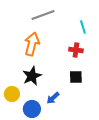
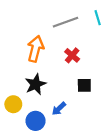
gray line: (43, 15) -> (65, 22), moved
cyan line: (83, 27) -> (98, 18), moved
red cross: (76, 50) -> (72, 55), moved, turned 32

